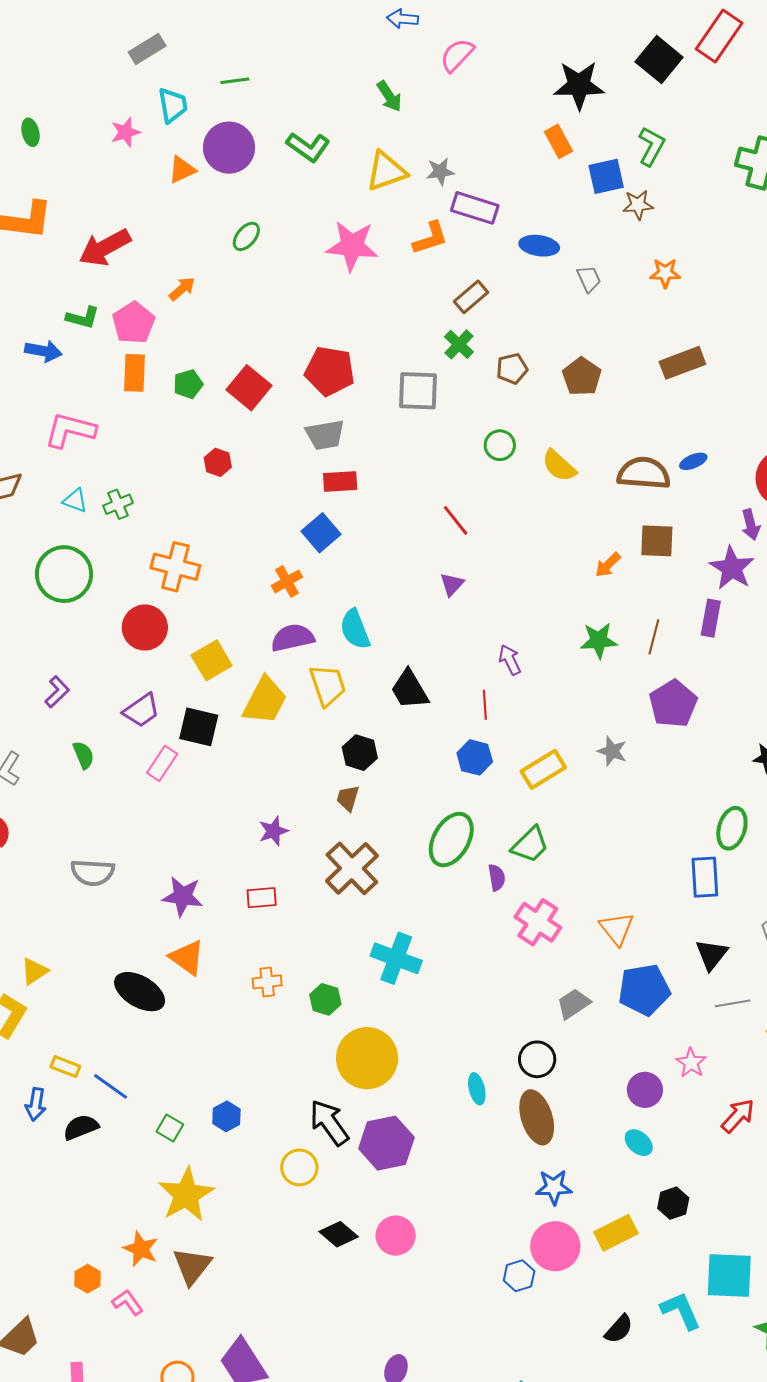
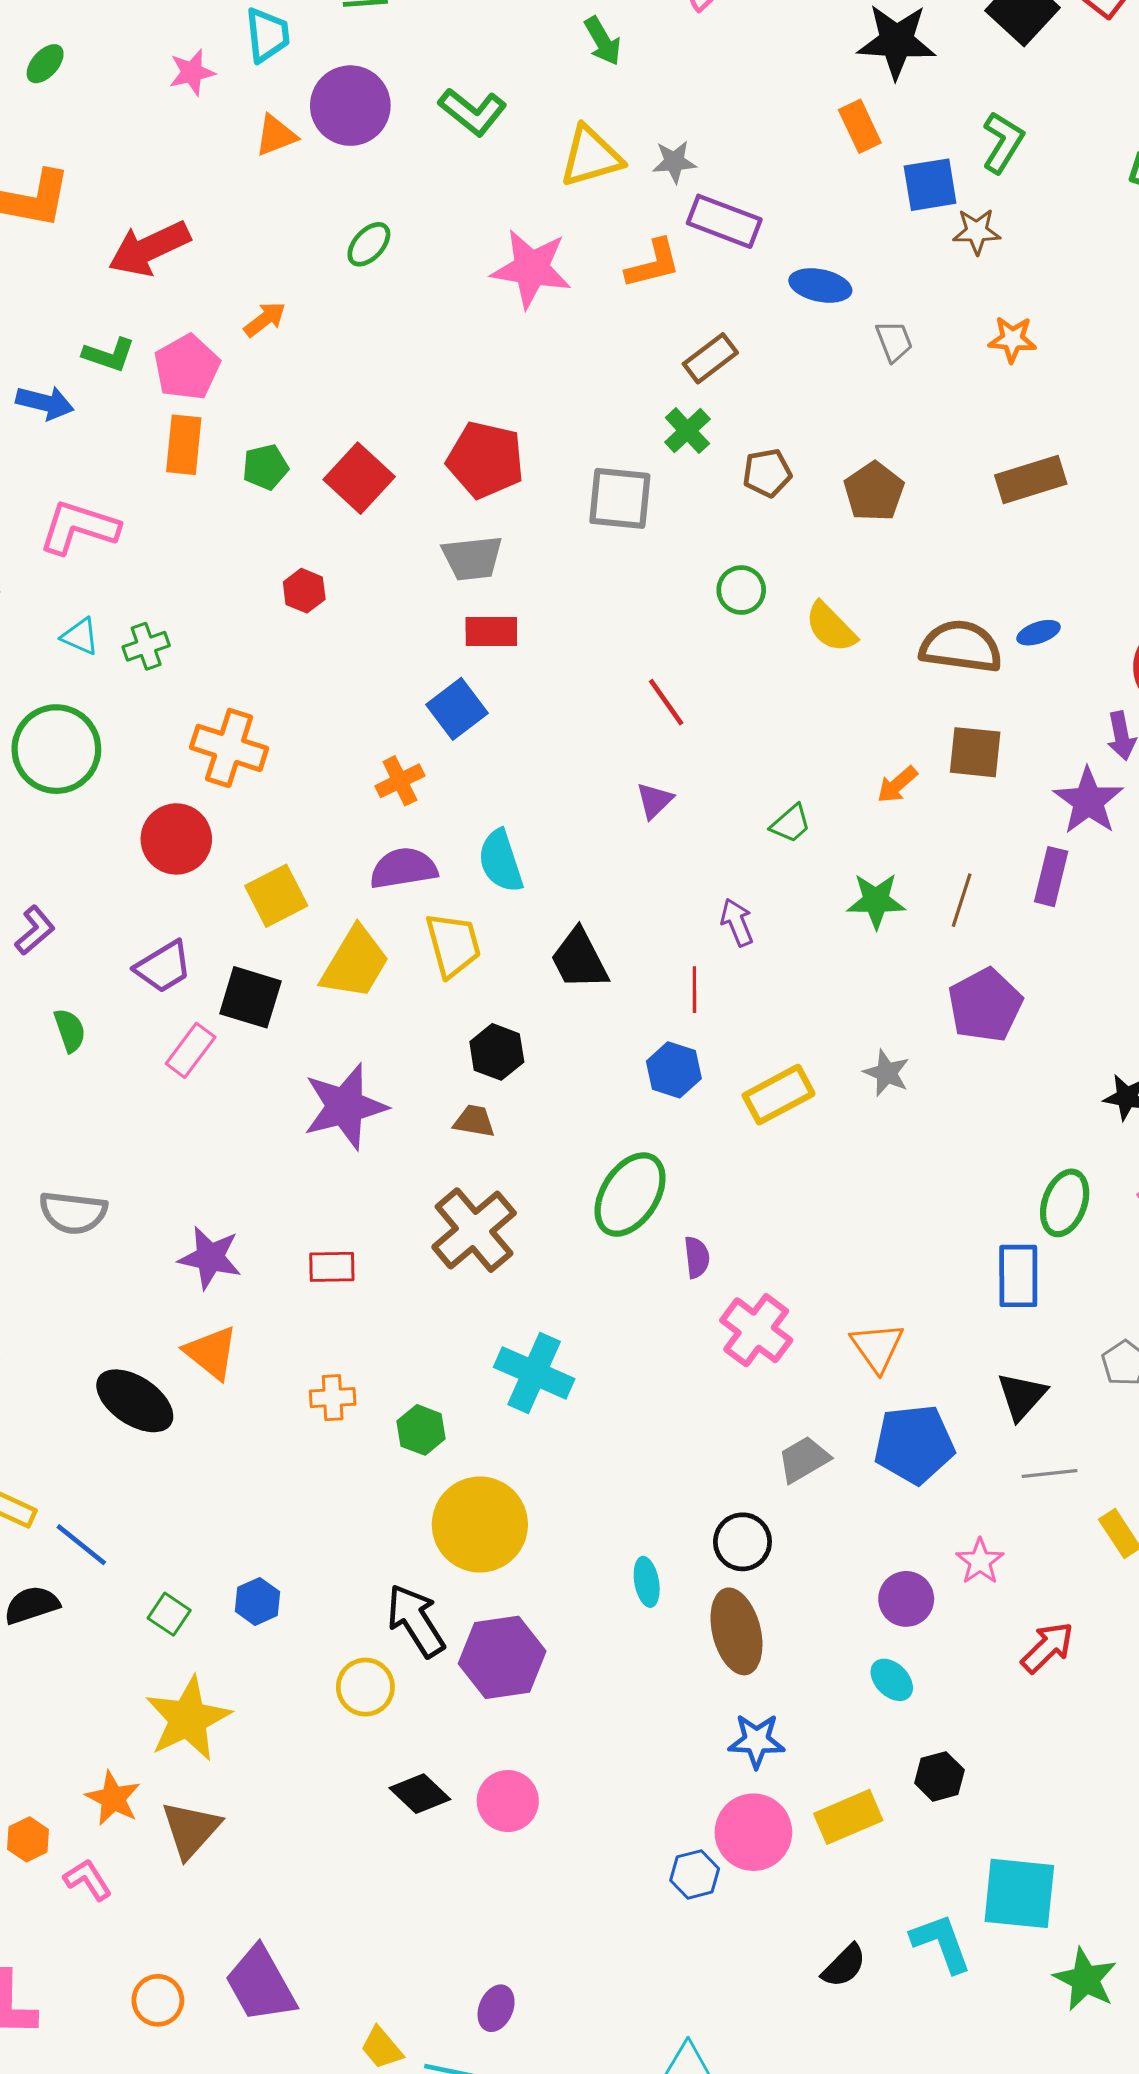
green ellipse: (30, 132) -> (45, 64), turned 52
brown trapezoid: (348, 798) -> (474, 1121), turned 80
purple star: (273, 831) -> (345, 1106), moved, size x1.8
green trapezoid: (530, 845) -> (791, 824), moved, size x0.7

